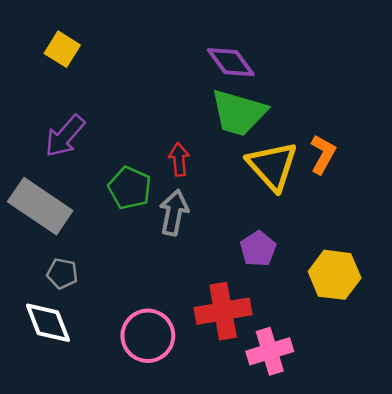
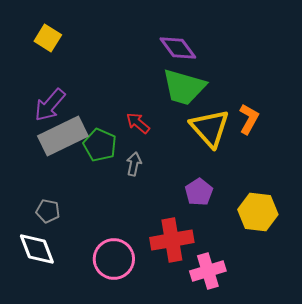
red arrow: (179, 159) -> (138, 123), turned -45
gray rectangle: (40, 206) -> (63, 136), moved, turned -60
gray arrow: (174, 213) -> (134, 164), size x0.7

